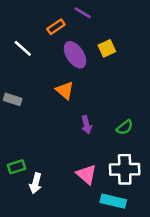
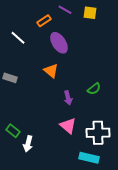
yellow square: (107, 48) -> (90, 13), moved, turned 32
green semicircle: (125, 127) -> (94, 89), moved
green rectangle: (16, 167) -> (13, 131), turned 56
pink triangle: (86, 174) -> (68, 126), moved

